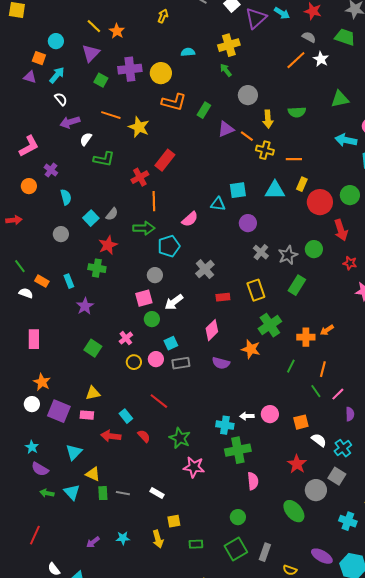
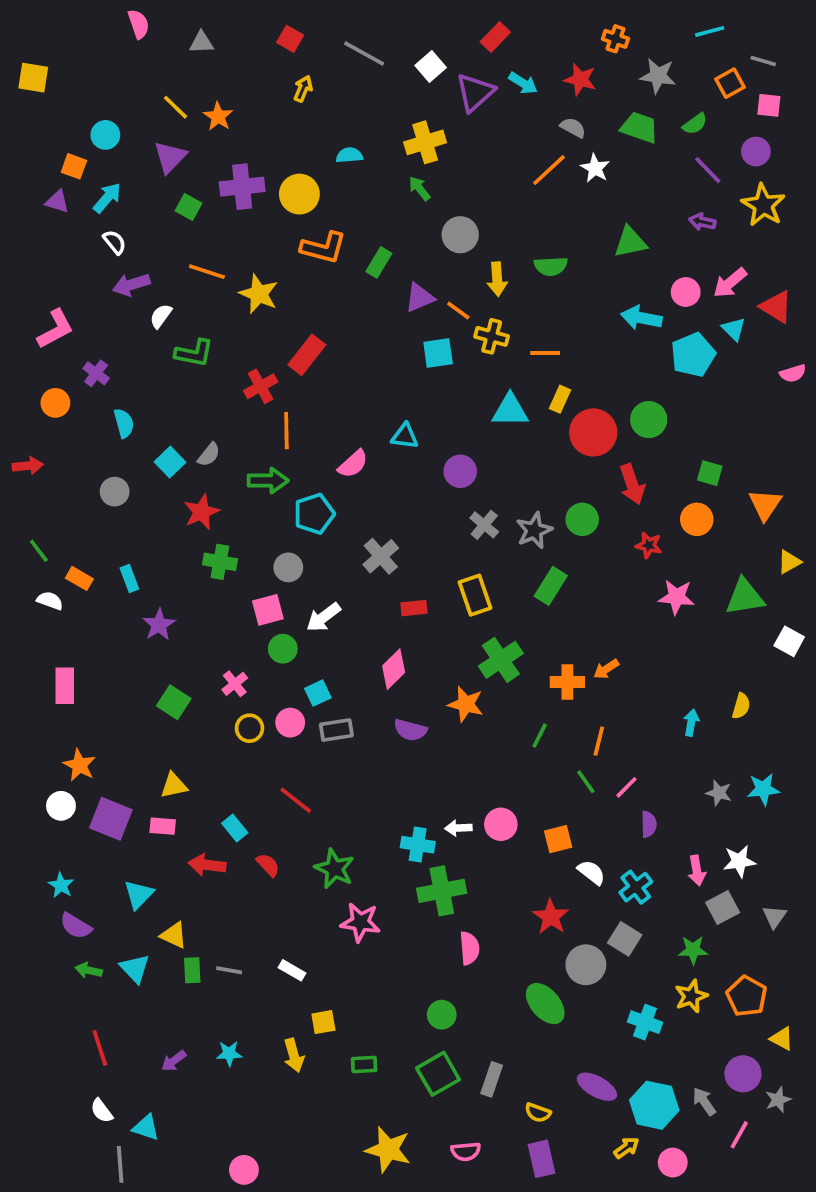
cyan square: (238, 190) -> (438, 353), moved
green cross: (97, 268) -> (220, 562), moved
red line: (35, 535) -> (100, 1048), moved, turned -42

